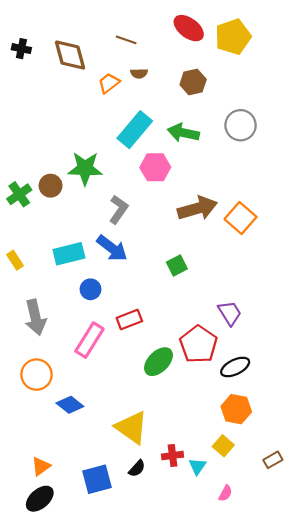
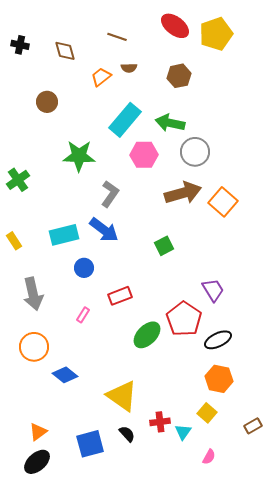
brown diamond: (70, 55) -> (65, 51), size x0.7
gray circle: (241, 125) -> (195, 152), moved
brown circle: (51, 186) -> (47, 102), moved
pink rectangle: (89, 340) -> (83, 315), size x0.5
black semicircle: (137, 468) -> (127, 434), turned -84

